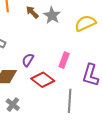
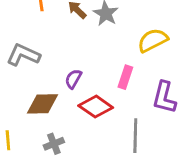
yellow semicircle: (85, 23) -> (153, 40), moved
gray cross: (13, 105) -> (54, 144), turned 32

